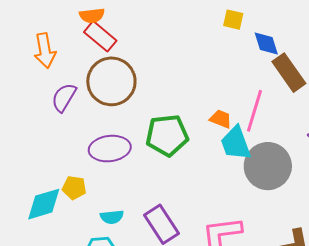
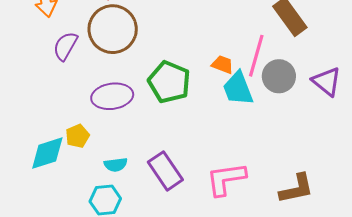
green pentagon: (167, 135) -> (169, 82), turned 30
gray circle: (268, 166) -> (279, 76), moved, size x0.7
yellow pentagon: (74, 188) -> (77, 136), turned -30

